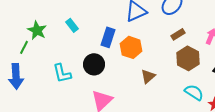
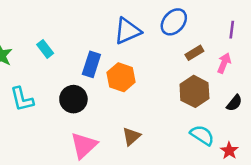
brown rectangle: (178, 34) -> (194, 53), moved
cyan L-shape: (62, 73) -> (22, 99), moved
brown triangle: (148, 76) -> (131, 136), moved

